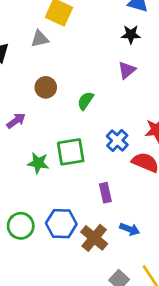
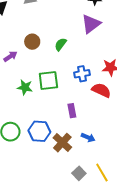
purple triangle: (127, 70) -> (91, 24), size x1.5
brown circle: (46, 87) -> (32, 42), moved
blue cross: (117, 140) -> (82, 74), turned 35

